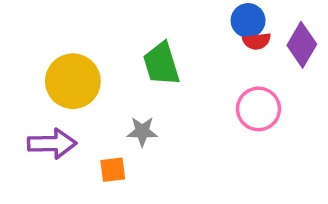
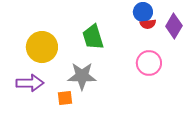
gray star: (142, 131) -> (82, 76), size x1.6

